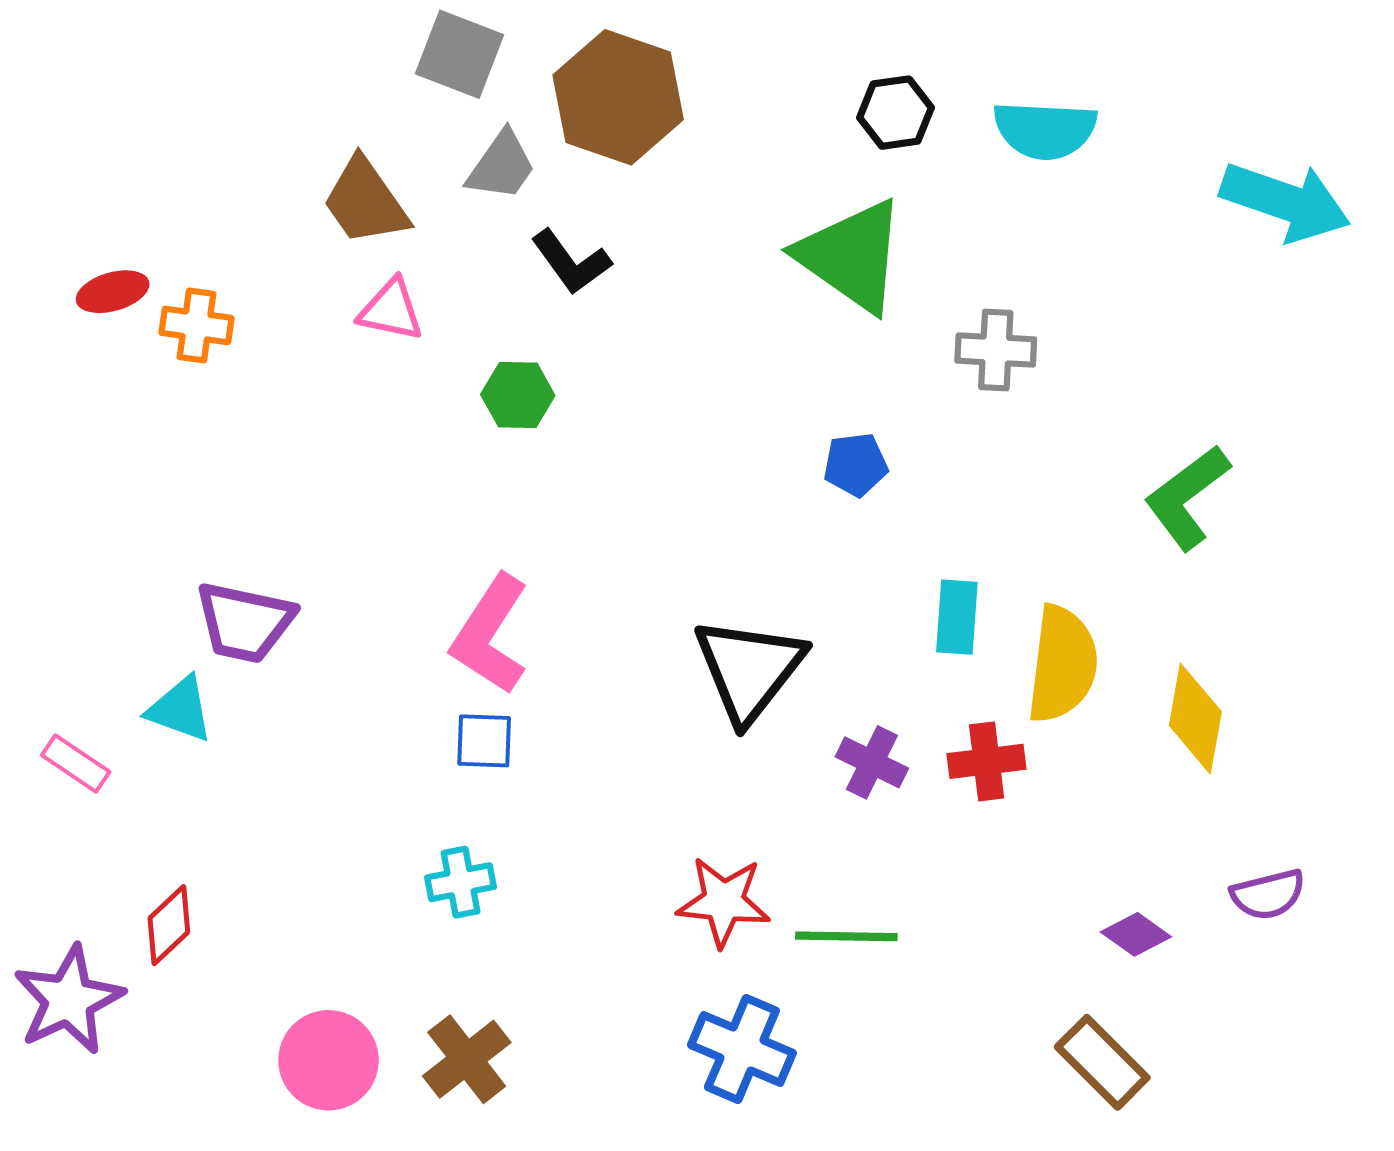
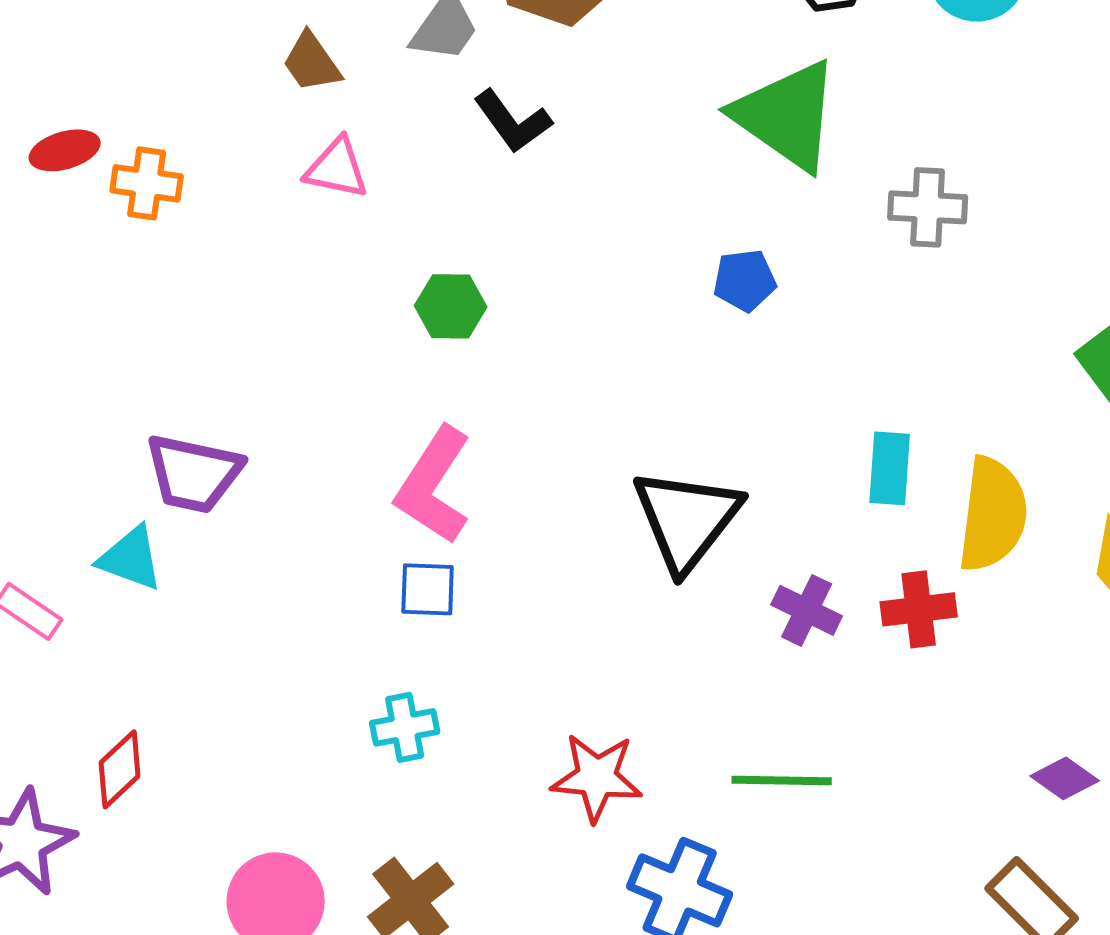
brown trapezoid: (365, 202) -> (312, 62), size x0.7
green hexagon: (518, 395) -> (451, 306), moved
blue pentagon: (856, 465) -> (745, 280), moved
red star: (724, 902) -> (597, 777), moved

